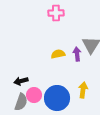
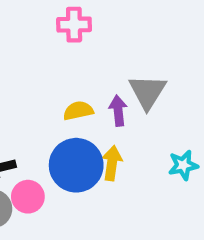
yellow arrow: (83, 90) -> (112, 163), moved
blue circle: (57, 98) -> (76, 165), moved

